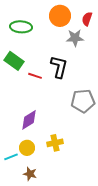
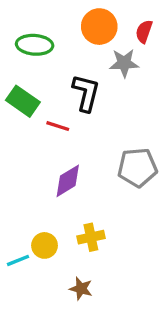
black L-shape: (59, 67) -> (86, 93), moved
purple diamond: (29, 120) -> (68, 181), moved
brown star: (30, 174) -> (81, 289), moved

